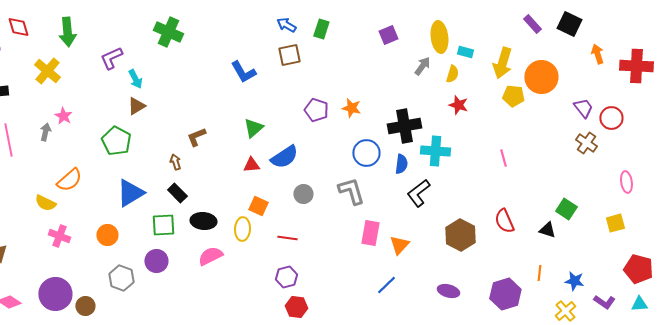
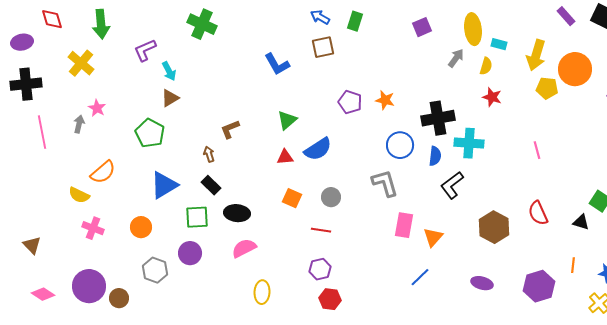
gray circle: (303, 194) -> (331, 197), moved
yellow ellipse: (242, 229) -> (262, 292), moved

